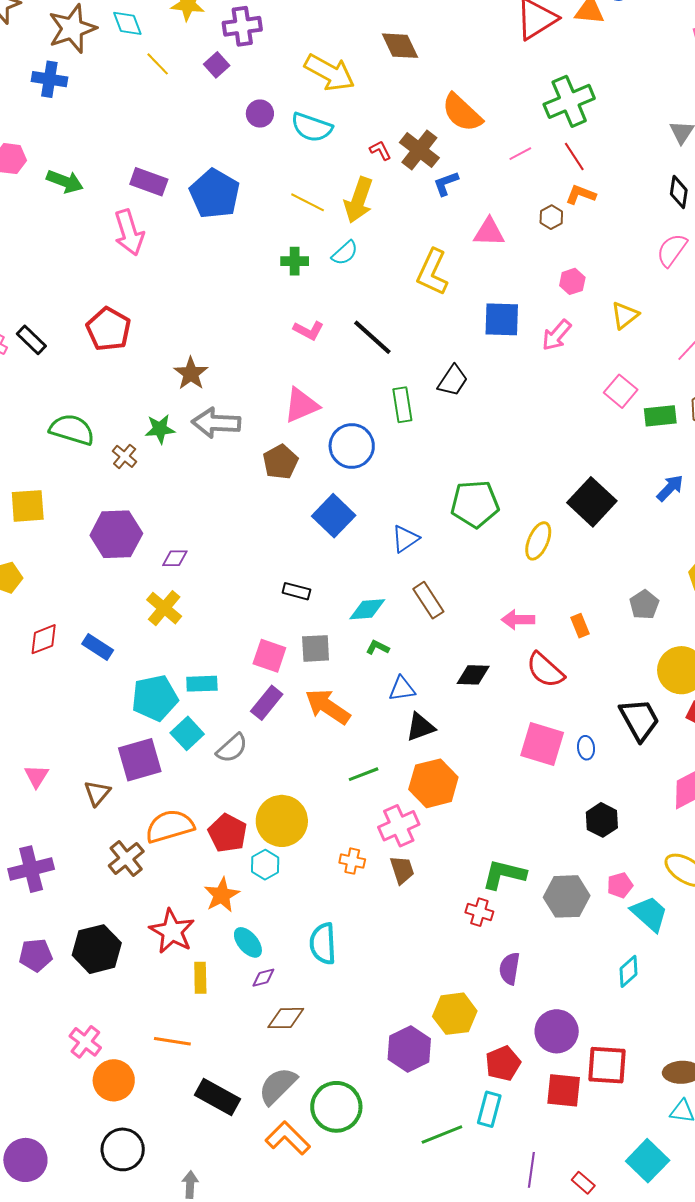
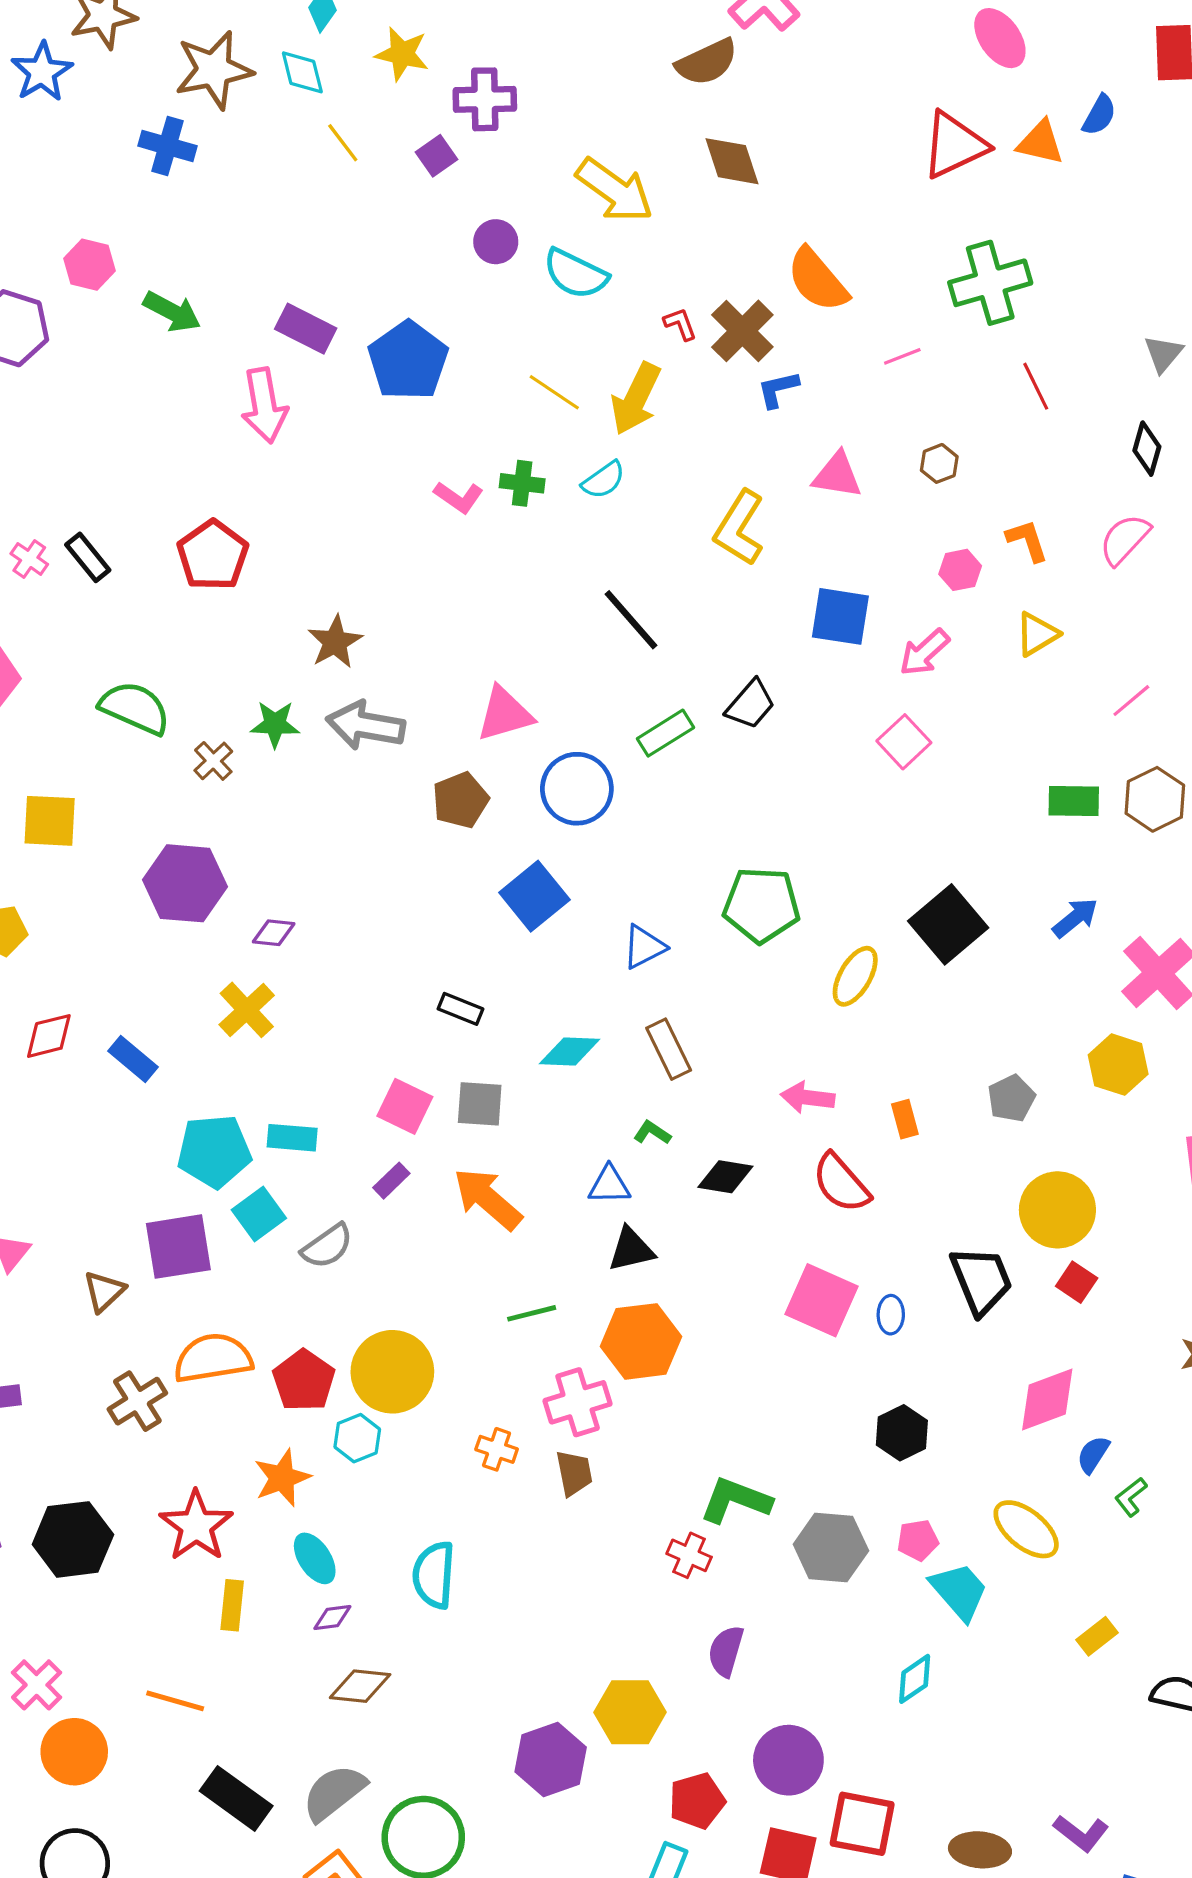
red line: (574, 156) -> (1036, 386), moved
orange L-shape: (581, 195) -> (1027, 540), moved, turned 44
pink L-shape: (309, 330) -> (459, 497), moved
pink square: (621, 391) -> (904, 742), moved
green rectangle: (402, 405) -> (666, 733), turned 60
green L-shape: (378, 647) -> (652, 1133), moved
purple rectangle: (267, 703) -> (391, 1181), size x0.7

